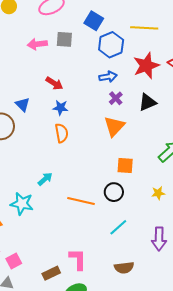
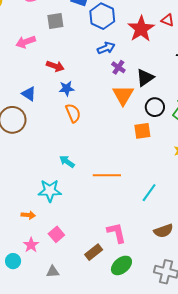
pink arrow: (37, 44) -> (26, 42), moved
black triangle: (147, 102) -> (145, 78), moved
cyan arrow: (45, 179) -> (67, 162), turned -91
black circle: (114, 192) -> (155, 107), moved
pink square: (14, 261) -> (56, 234), moved

